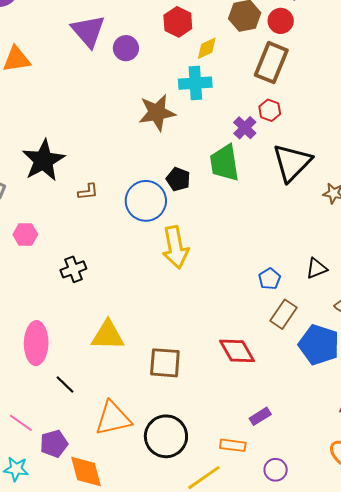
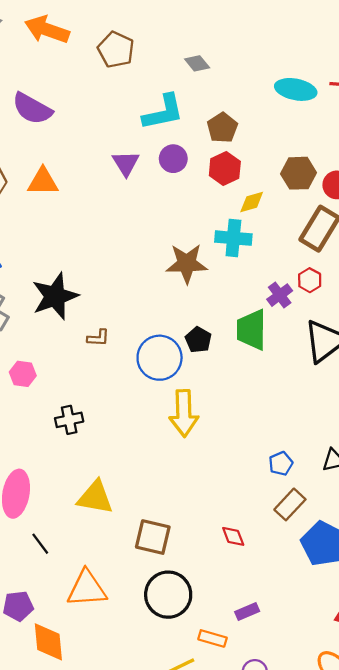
purple triangle: (88, 31) -> (126, 163), size x0.7
purple circle: (126, 48) -> (173, 159), moved
red diamond: (237, 351) -> (233, 536), size x0.6
black circle: (166, 436) -> (168, 595), moved

